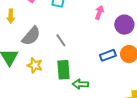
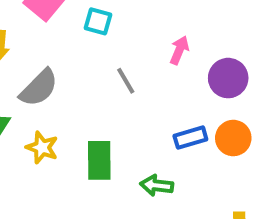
gray line: (61, 40) -> (126, 81), moved
green arrow: (80, 84) -> (157, 185), moved

